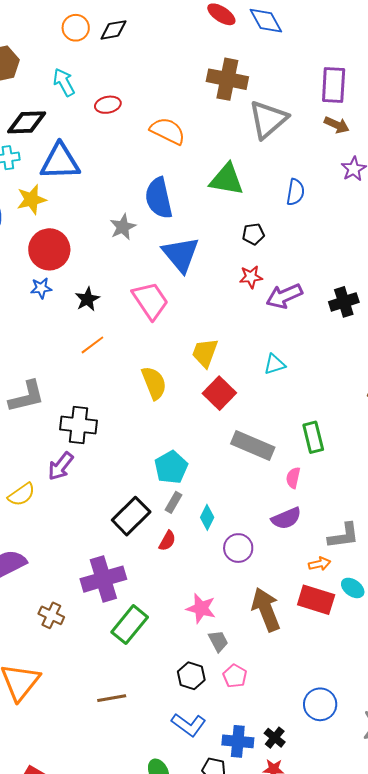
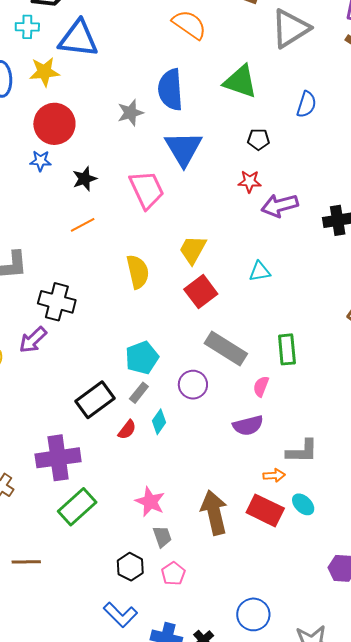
cyan diamond: (207, 517) -> (159, 422), moved
purple circle: (238, 548) -> (193, 385), moved
brown line: (112, 698) -> (26, 562), moved

